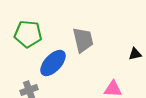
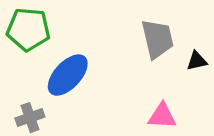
gray trapezoid: (83, 40) -> (157, 39), moved

